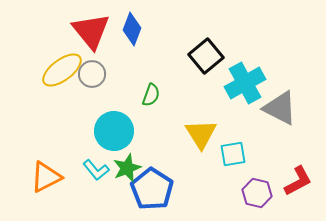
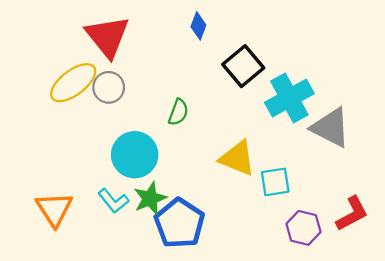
blue diamond: (132, 29) -> (198, 26), moved, size x0.7
yellow triangle: (201, 134) -> (237, 158), turned -36
orange triangle: (46, 177) -> (54, 209), turned -36

